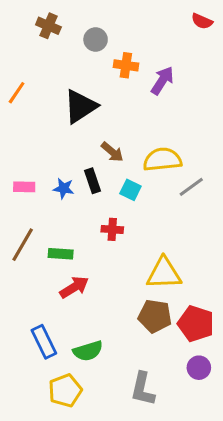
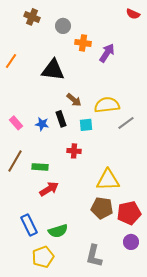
black triangle: (80, 106) -> (53, 70), turned 40
pink rectangle: (24, 187) -> (16, 123), turned 48
cyan square: (130, 190) -> (86, 125), turned -32
red pentagon: (196, 324) -> (129, 213), turned -30

